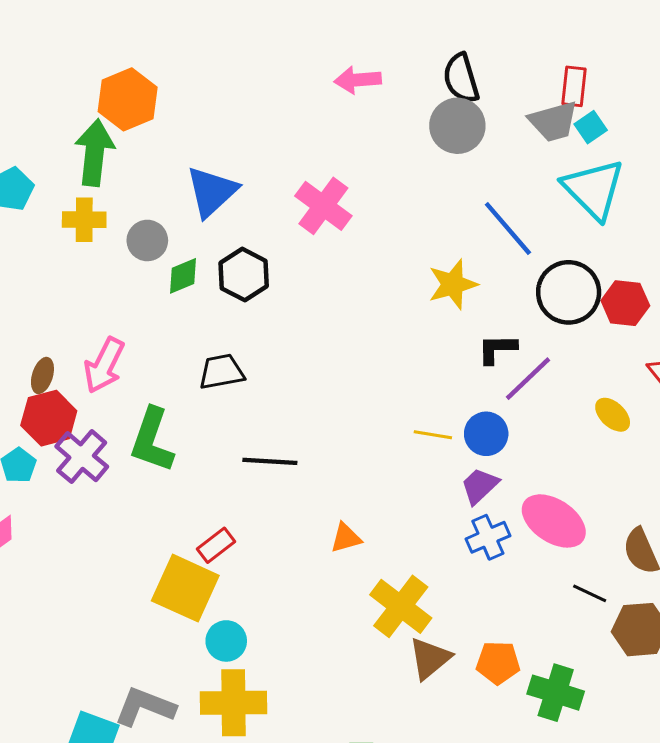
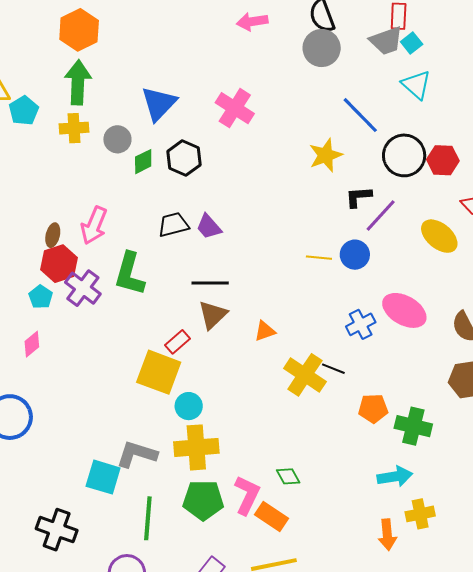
orange hexagon: (128, 99) -> (79, 30), moved
cyan triangle: (593, 189) -> (416, 85), size x0.7
yellow ellipse: (613, 415) -> (439, 236), size x1.5
purple trapezoid: (480, 486) -> (209, 227), moved, turned -84
black line: (590, 593) -> (333, 369), moved
brown triangle: (430, 658) -> (213, 315), moved

